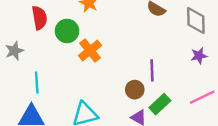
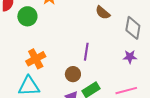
orange cross: (90, 50) -> (36, 59), moved
purple line: (152, 70) -> (86, 52), moved

